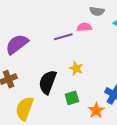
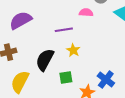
purple line: (63, 37) -> (64, 30), moved

